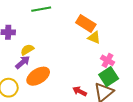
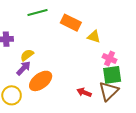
orange rectangle: (86, 23) -> (71, 23), moved
green square: (109, 77) -> (112, 75), turned 30

